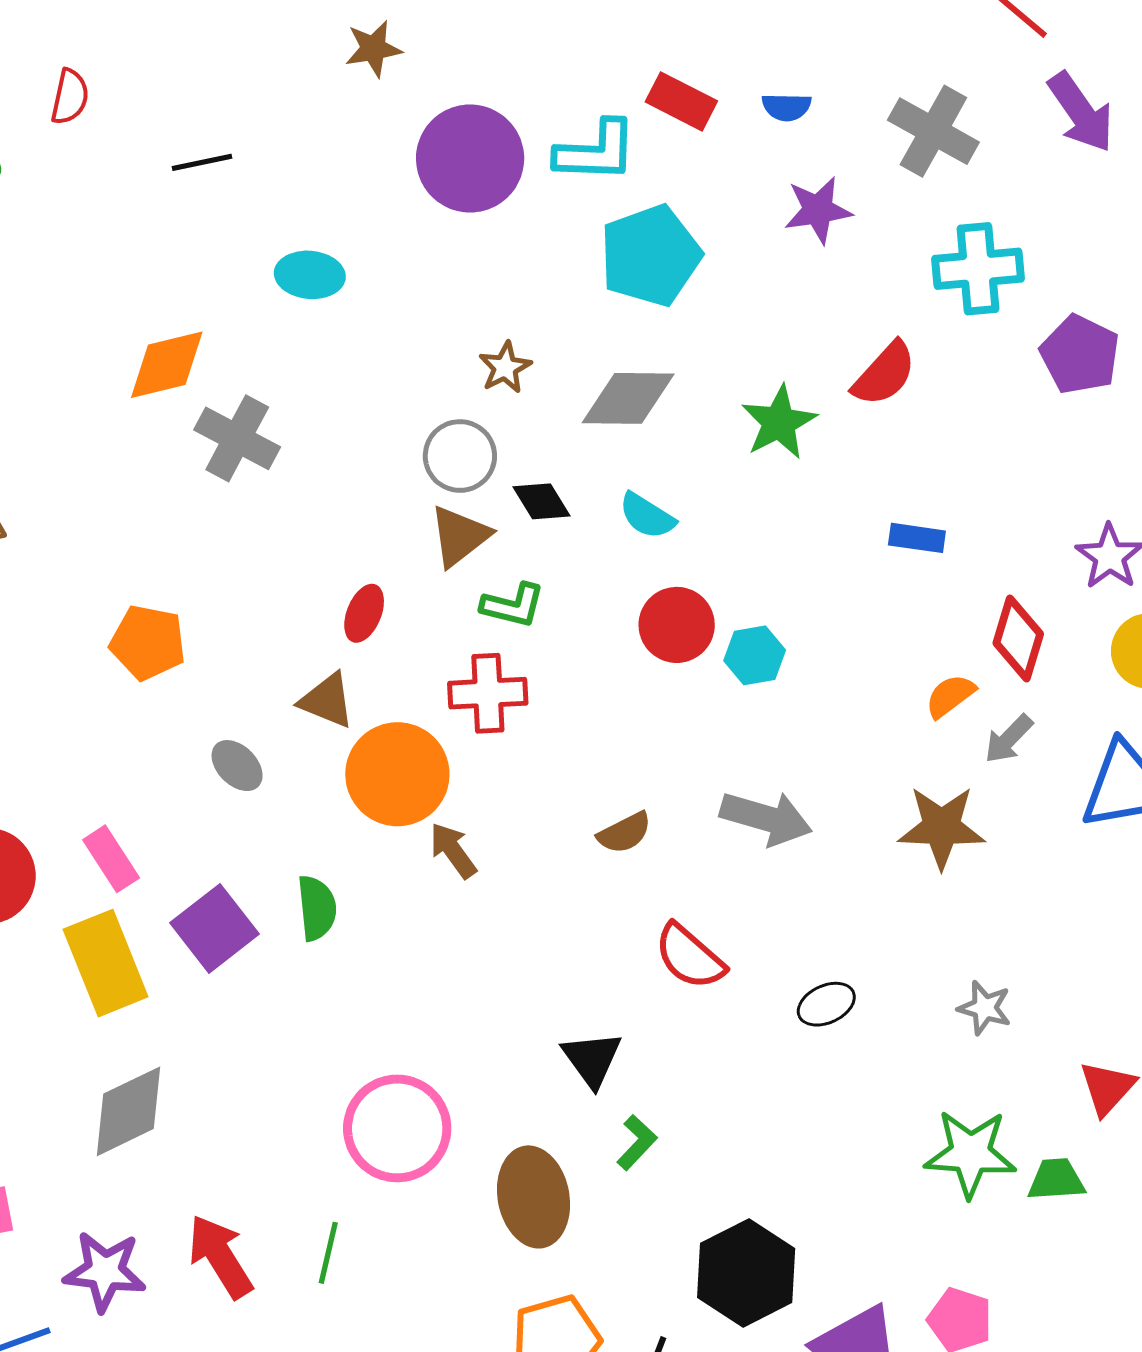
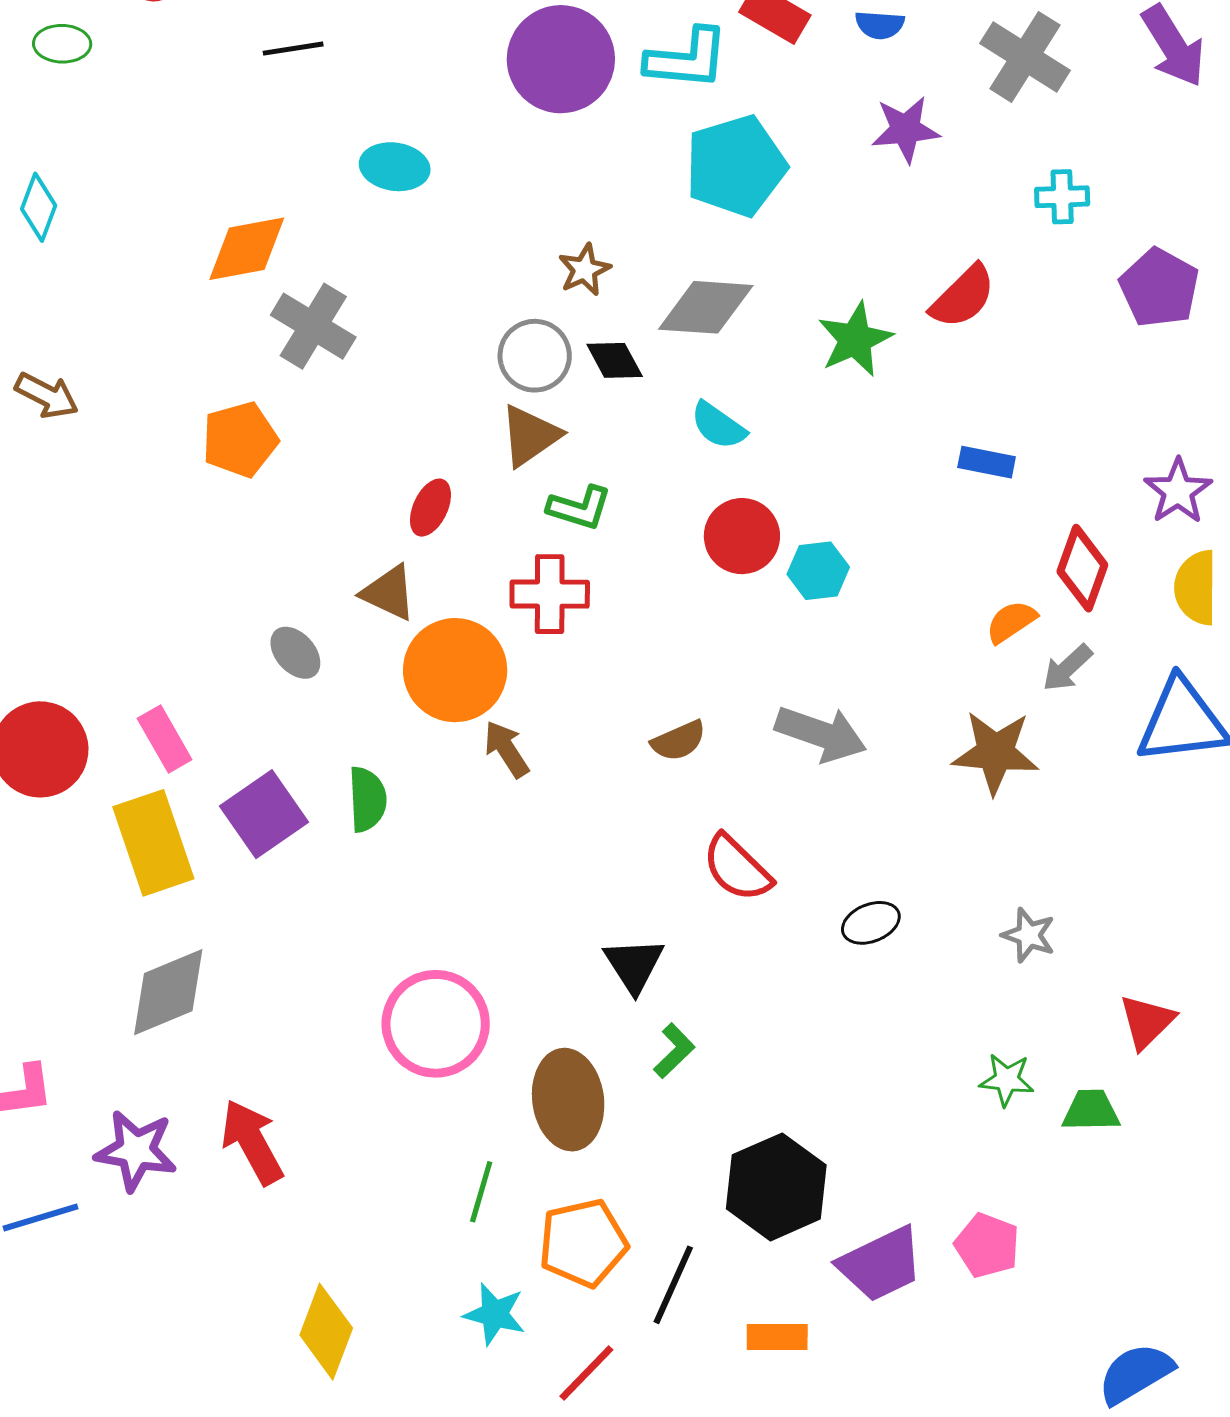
cyan cross: (978, 269) -> (1062, 197), size x0.6
black diamond: (541, 501) -> (615, 360), moved
orange pentagon: (148, 642) -> (240, 440), moved, turned -30
green star: (970, 1153) -> (1007, 1080), size x0.6
green line: (328, 1253) -> (481, 1192), moved

